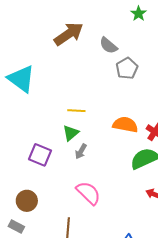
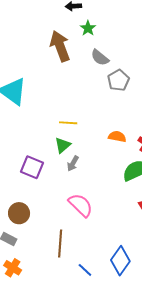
green star: (139, 14) -> (88, 28), moved
brown arrow: (69, 34) -> (60, 46), turned -76
orange semicircle: (125, 125) -> (117, 137), size x0.7

